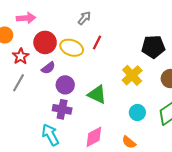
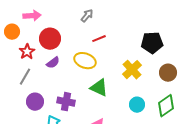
red line: (97, 42) -> (99, 39), turned 40
yellow ellipse: (72, 48) -> (85, 61), moved
purple circle: (65, 85) -> (35, 102), moved

